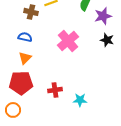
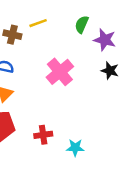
purple star: (103, 16) -> (105, 40), turned 30

